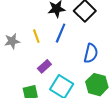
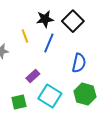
yellow line: (36, 36) -> (25, 36), moved

